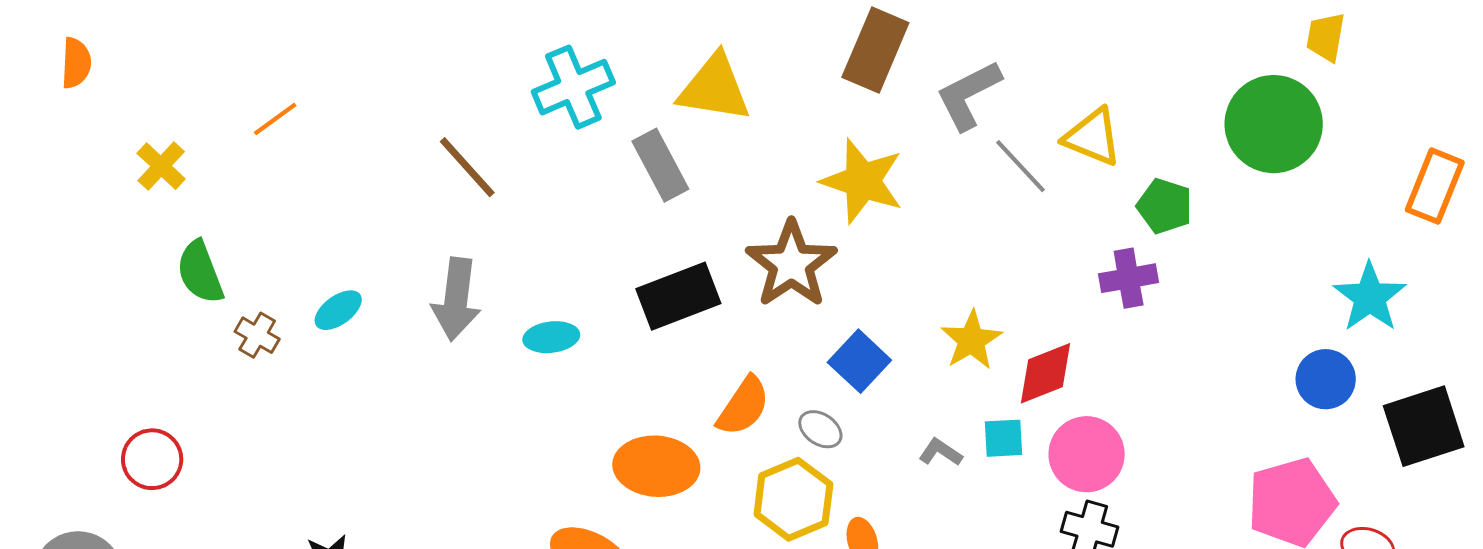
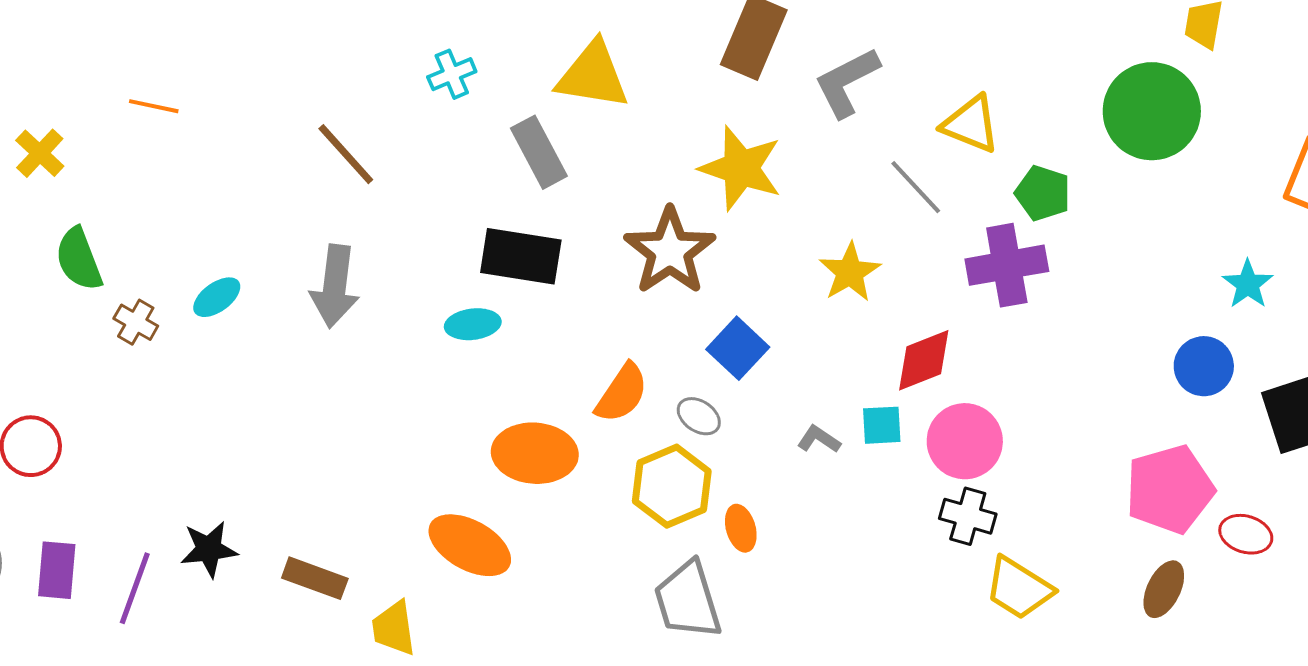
cyan cross: (573, 87) -> (452, 74), size x0.6
orange line: (275, 119) -> (154, 106), turned 48
gray line: (1021, 166) -> (916, 187), moved
purple cross: (1129, 278) -> (1007, 265), size x1.4
black rectangle: (678, 296) -> (521, 256), moved, turned 30
cyan star: (1370, 297) -> (1248, 284), size x0.7
cyan ellipse: (551, 337) -> (473, 324), moved
yellow star: (971, 340) -> (850, 272), moved

